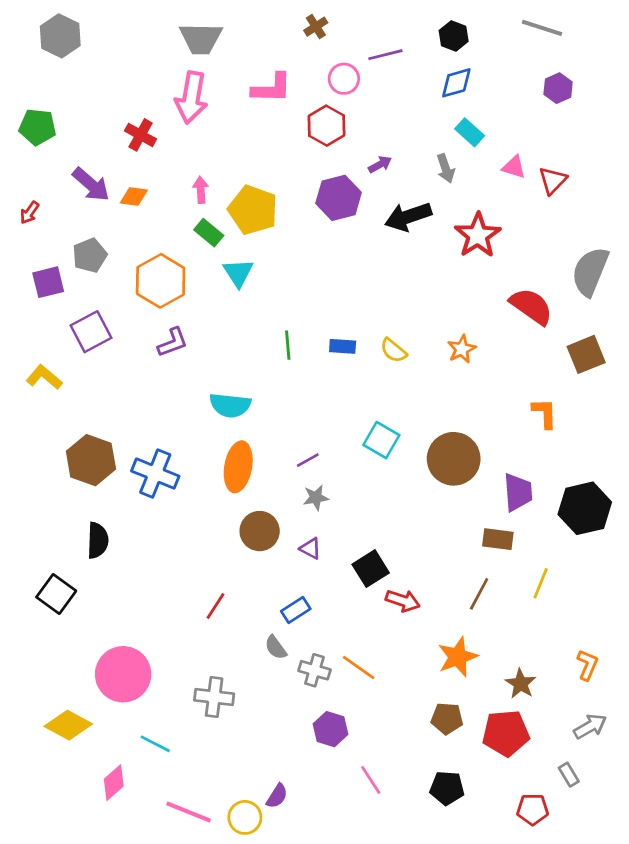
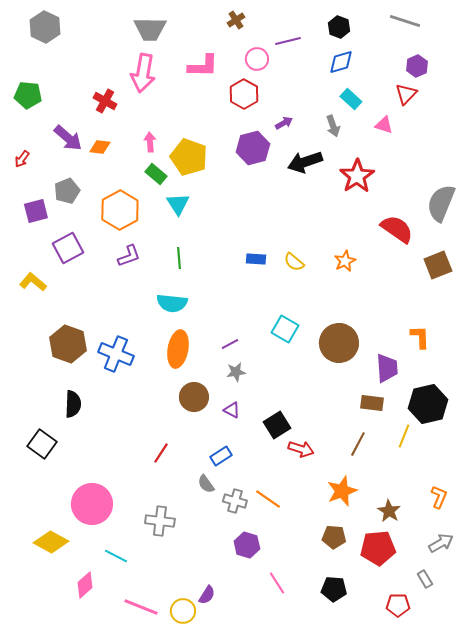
red triangle: (553, 180) -> (406, 94), moved
green line: (288, 345) -> (179, 258), moved
orange L-shape: (545, 413) -> (420, 337), moved
black hexagon: (585, 508) -> (428, 404), moved

